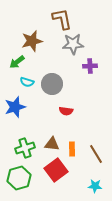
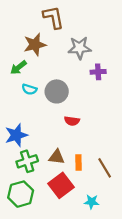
brown L-shape: (62, 19) -> (53, 17), moved
blue star: (15, 107) -> (16, 135), moved
cyan star: (95, 186) -> (92, 202), moved

